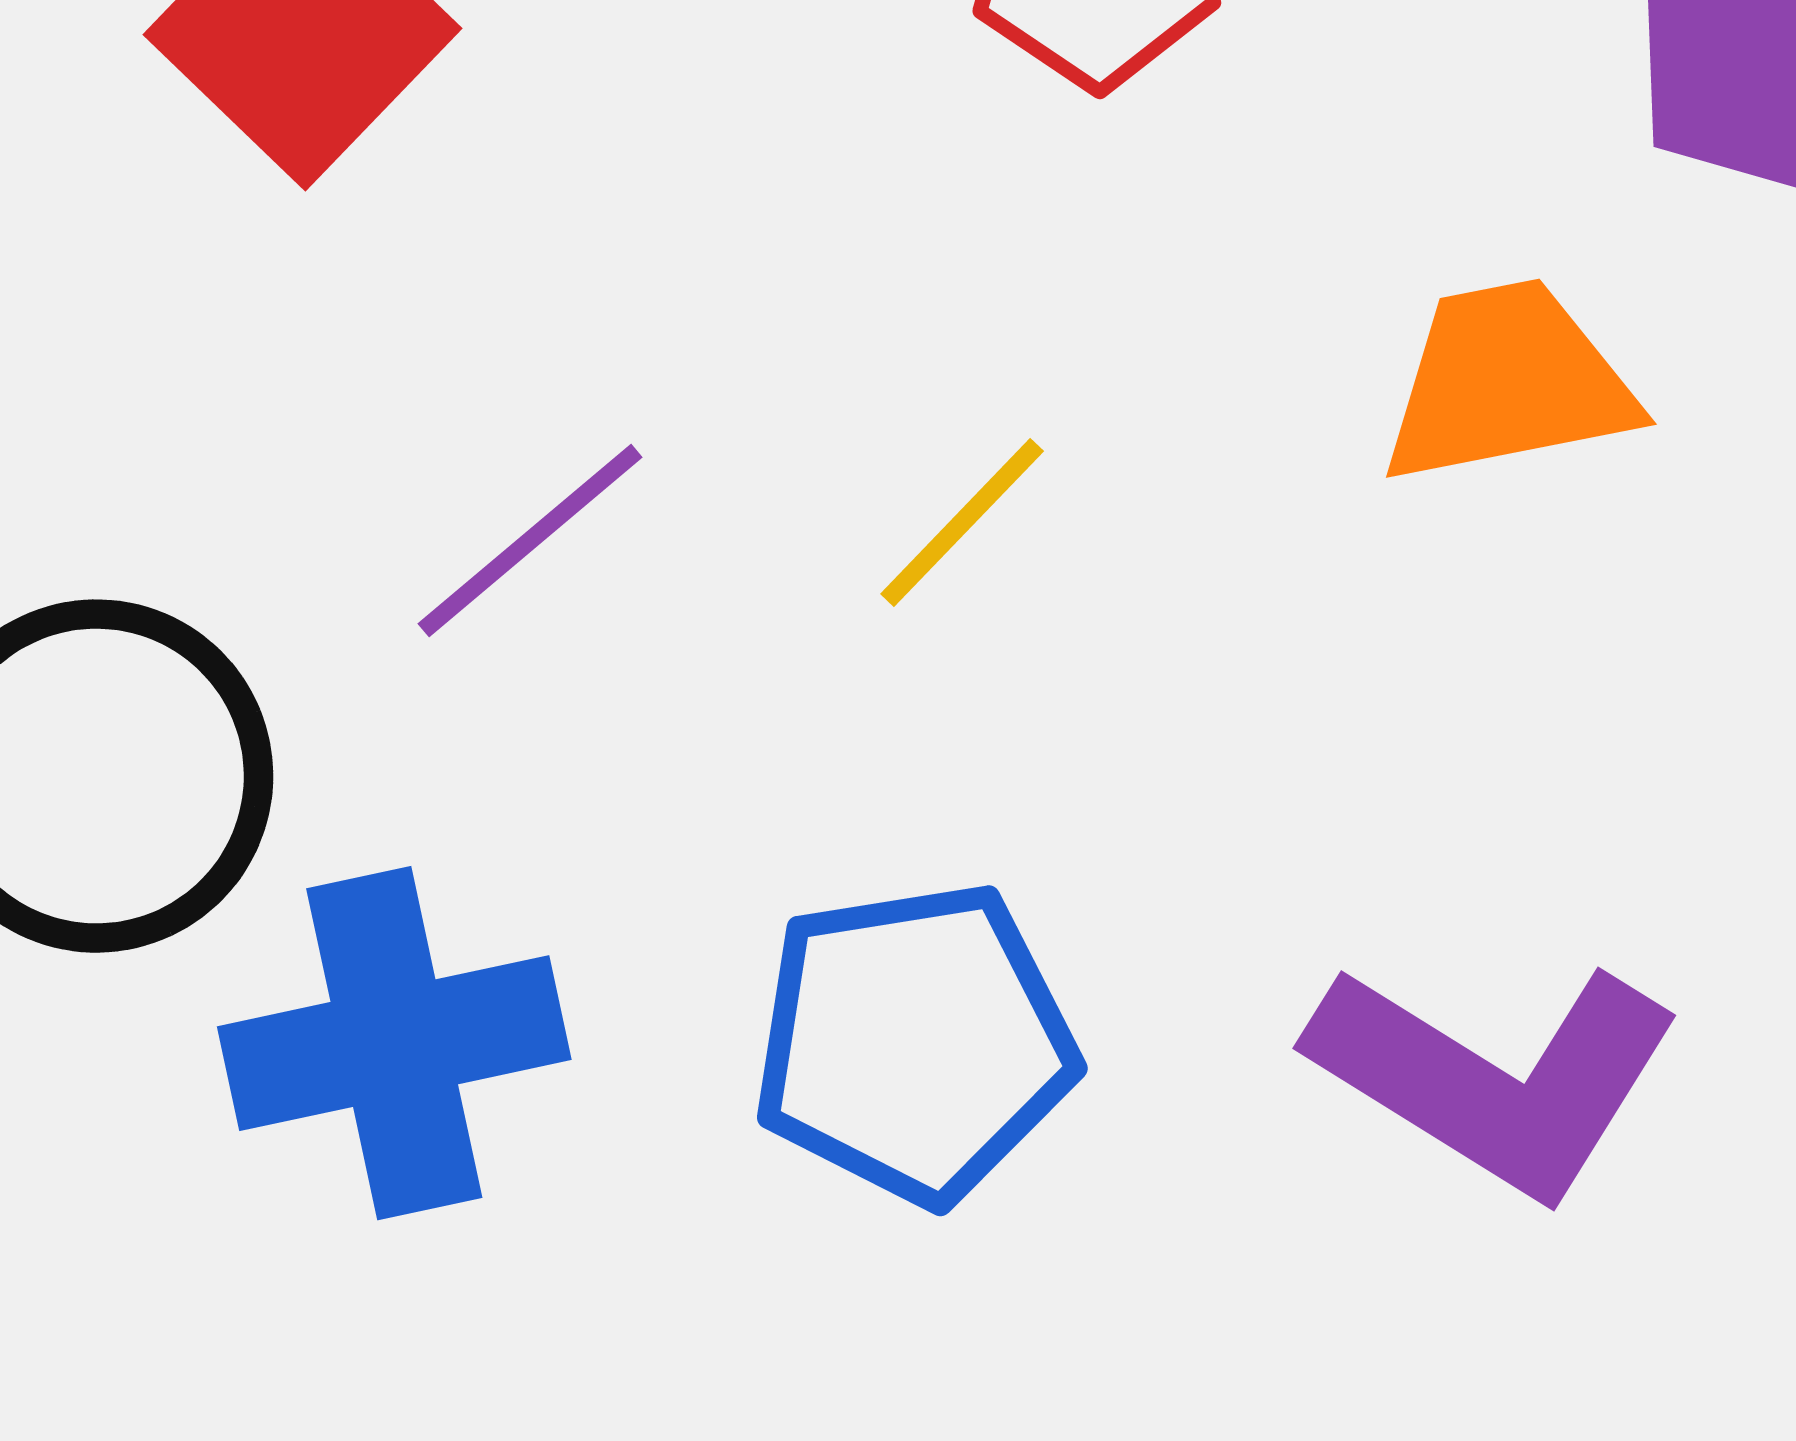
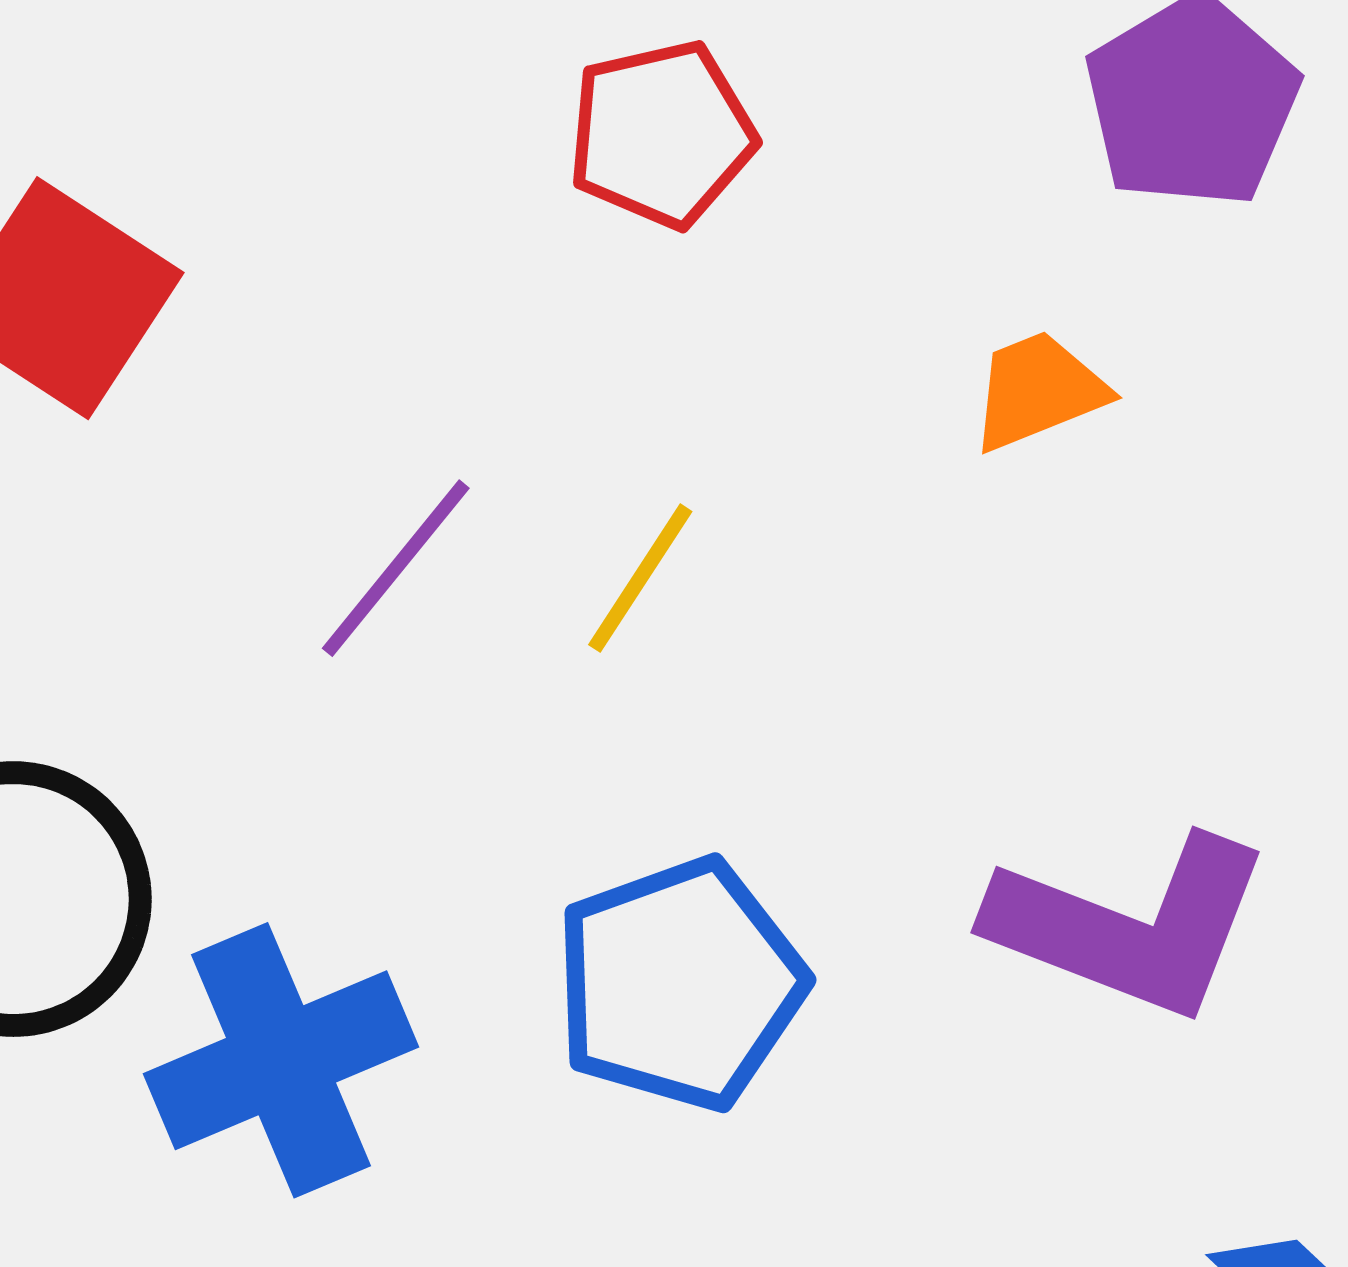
orange trapezoid: (1508, 382) -> (1038, 391), size x0.7
purple line: (530, 540) -> (396, 568), moved

